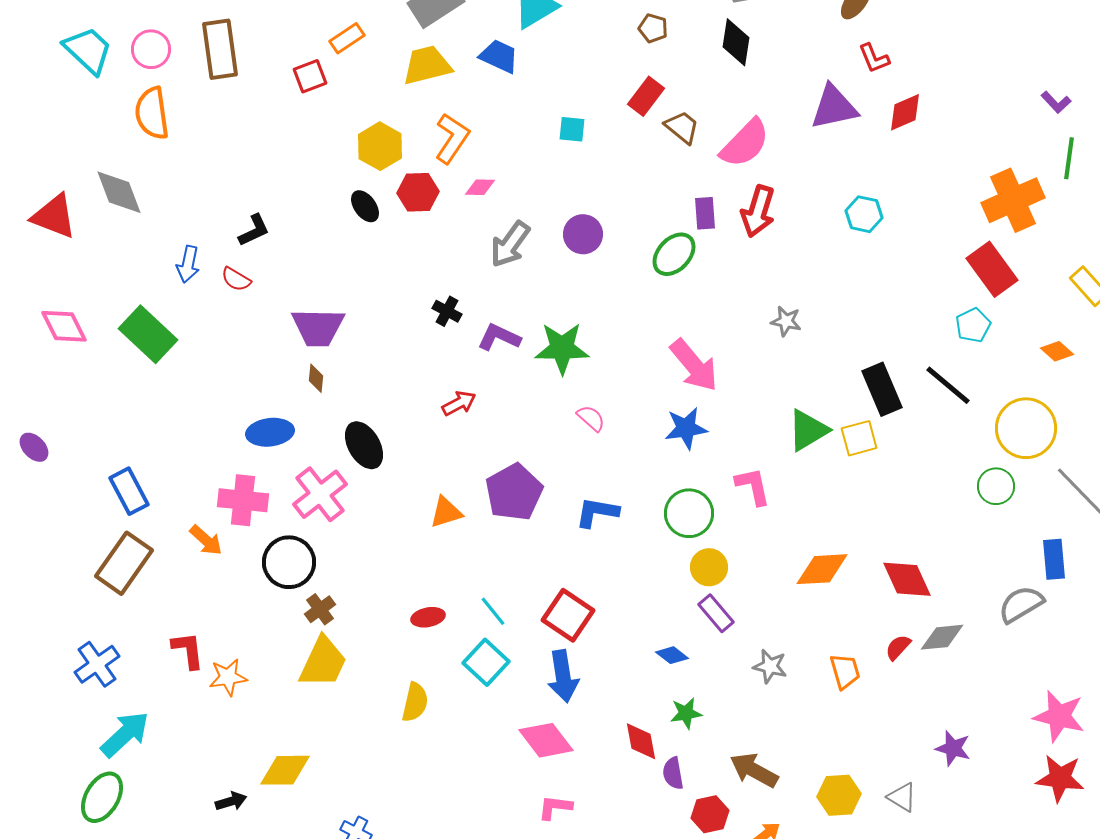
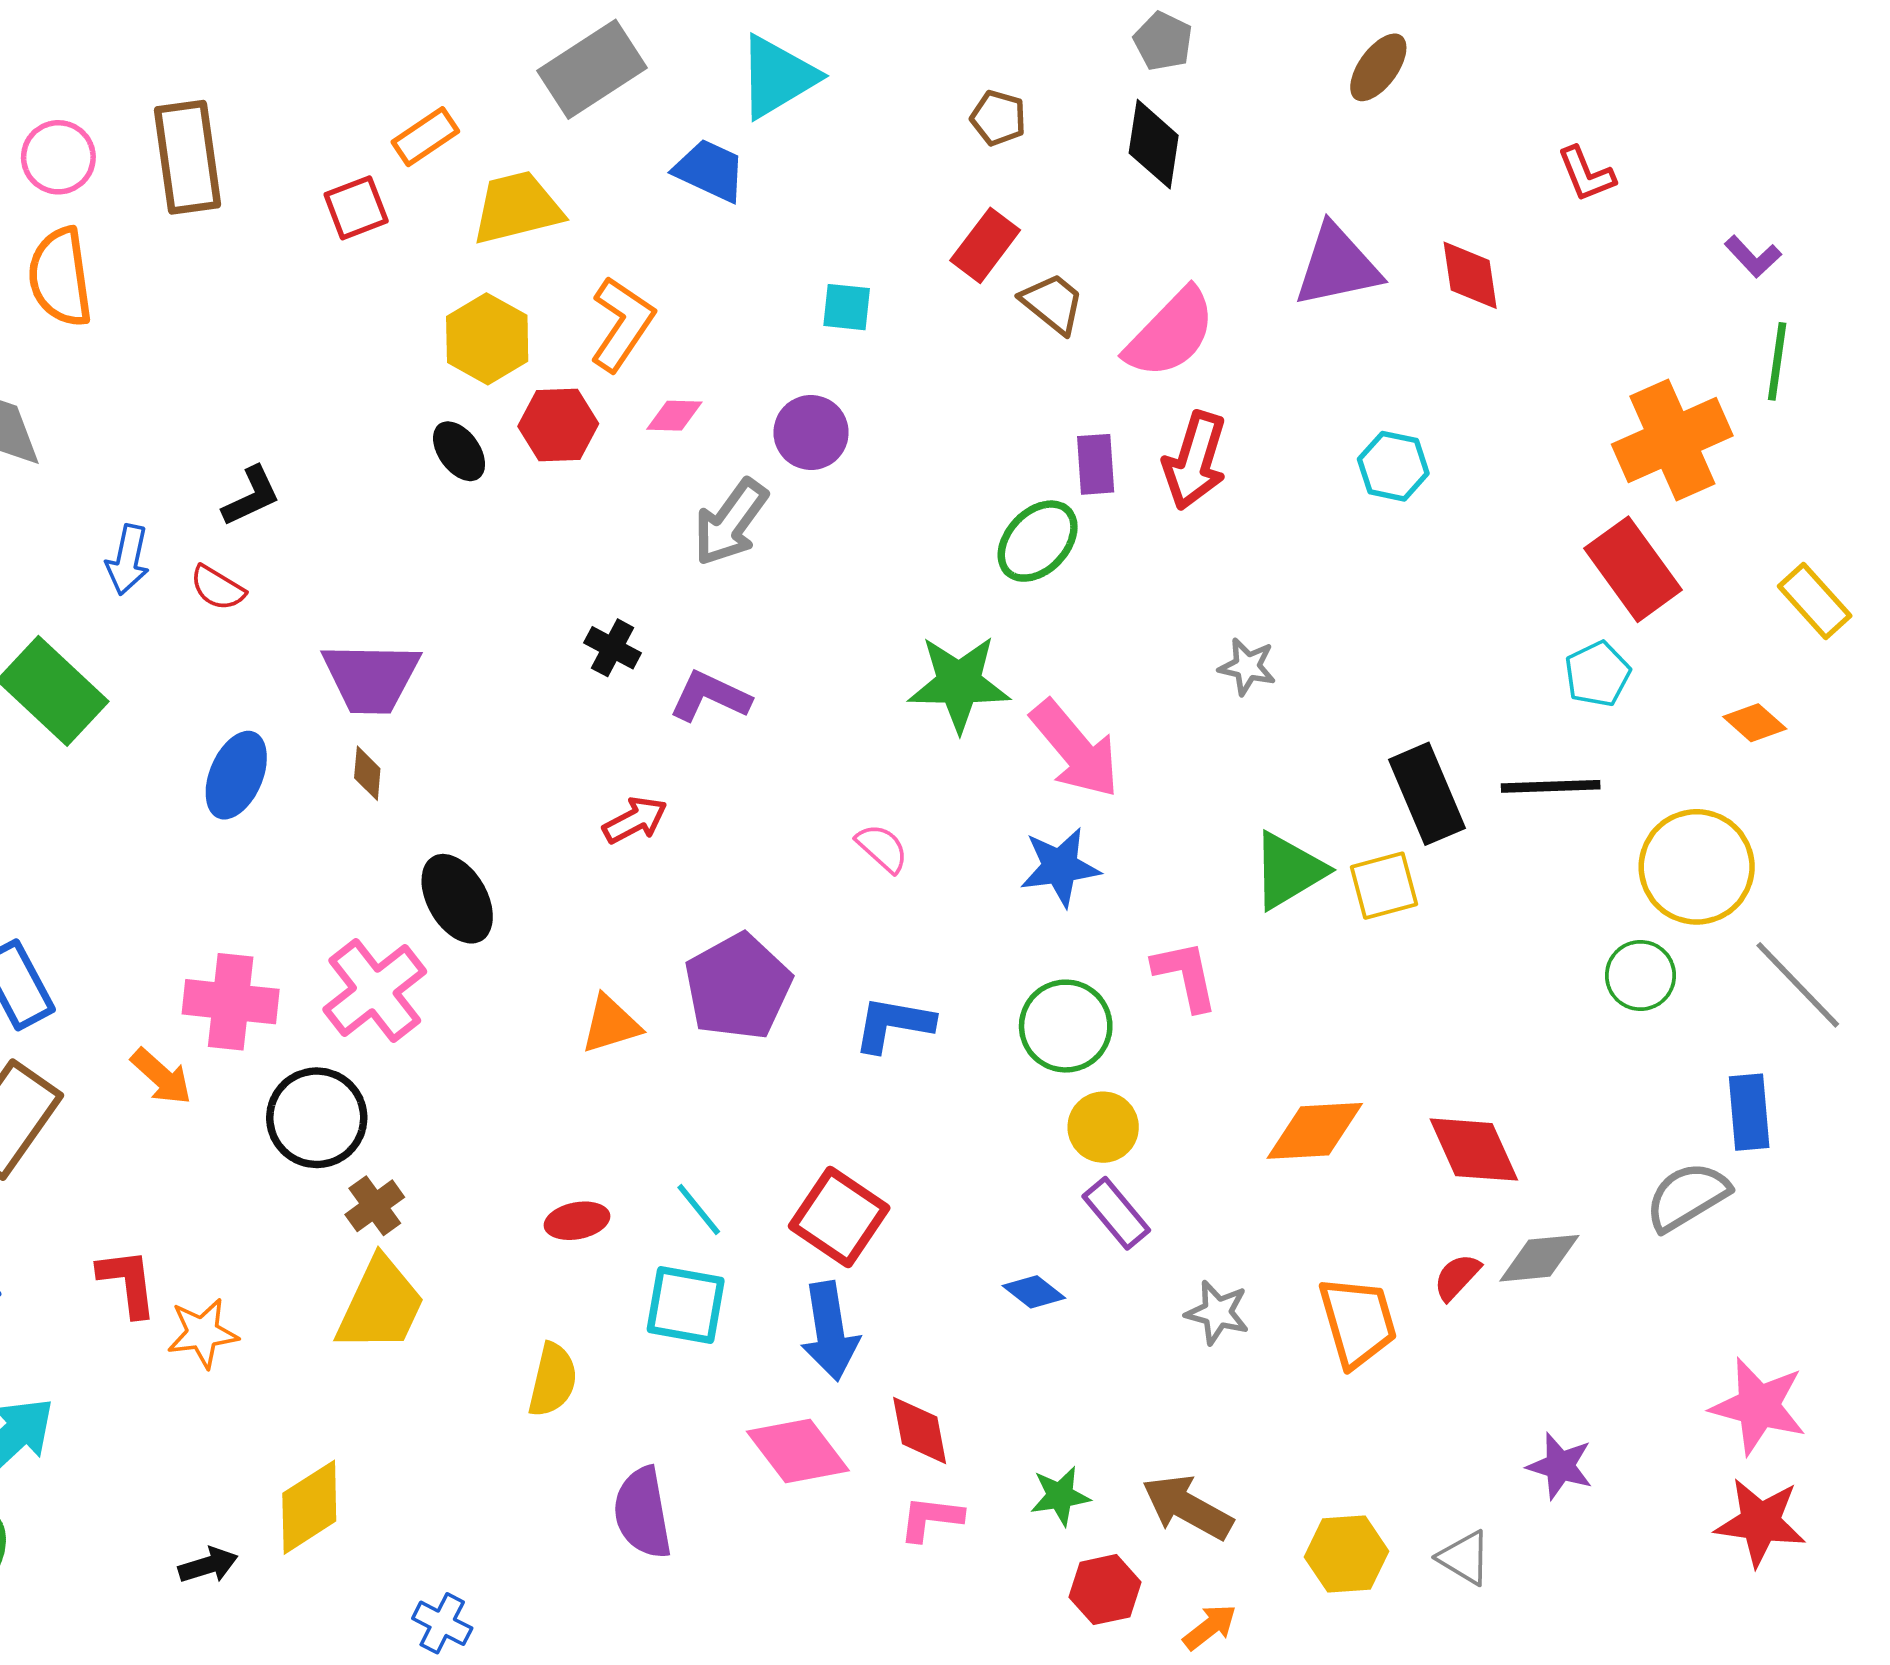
red L-shape: (874, 58) -> (1586, 174), moved
yellow trapezoid: (427, 65) -> (517, 208), moved
red diamond: (905, 112) -> (1470, 275), turned -75
purple circle: (583, 234) -> (811, 433), moved
green star: (562, 348) -> (959, 683), moved
black line: (948, 385) -> (1551, 786), turned -42
blue ellipse: (270, 432) -> (236, 775), moved, turned -60
cyan square: (486, 662) -> (686, 1305), turned -33
orange trapezoid: (845, 671) -> (1358, 1322), size x1.4
green star: (686, 713) -> (1060, 1496), moved
red diamond: (641, 741) -> (920, 1430), moved
yellow diamond: (285, 770) -> (309, 1507), turned -32
purple semicircle: (673, 773) -> (643, 1513), moved, size x1.5
pink L-shape: (555, 807) -> (931, 1518), moved

